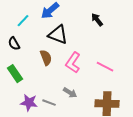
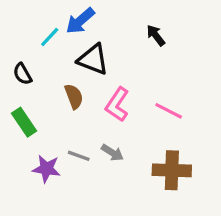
cyan line: (23, 21) -> (50, 37), moved
gray line: (49, 103) -> (79, 156), moved

